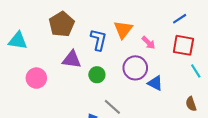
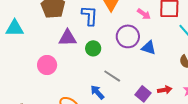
pink arrow: (148, 43) -> (144, 14), moved
pink circle: (36, 78) -> (47, 65), moved

